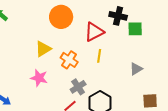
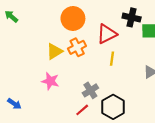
orange cross: (69, 60) -> (77, 47), moved, turned 30

